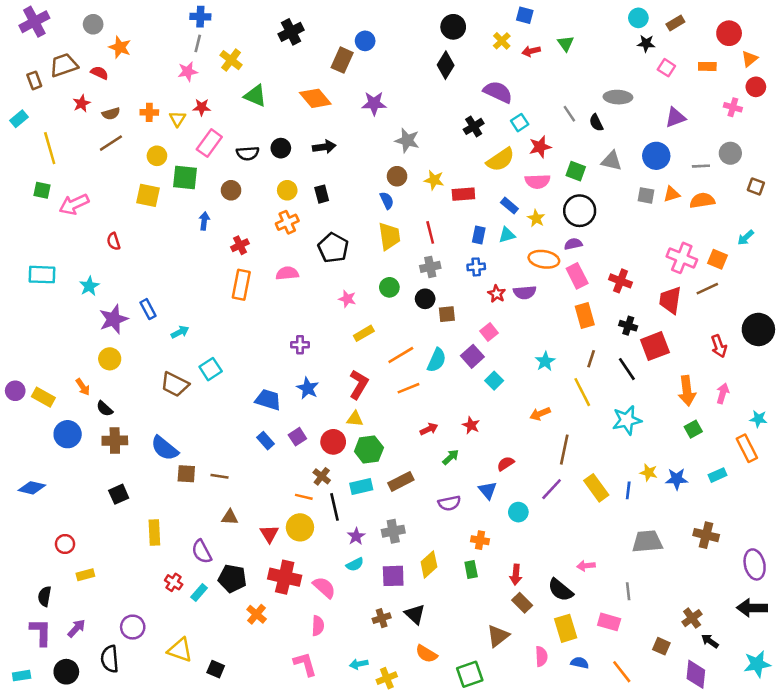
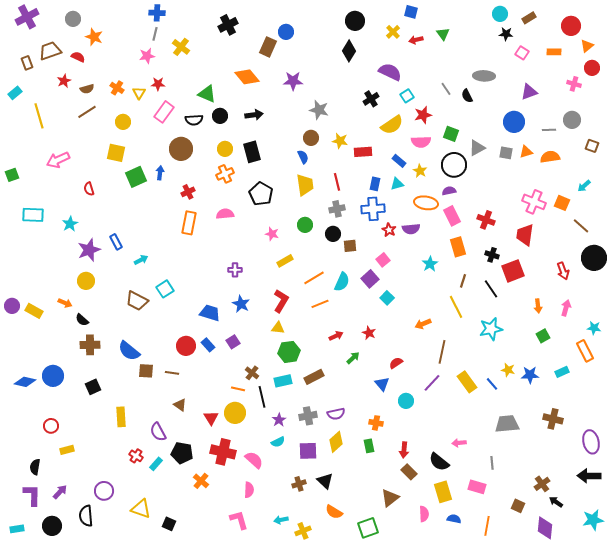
green triangle: (255, 96) -> (207, 94), moved
orange cross: (149, 112) -> (117, 88), turned 32
gray triangle: (612, 161) -> (477, 148), moved, turned -42
green square: (185, 178) -> (136, 177), moved, turned -30
green square: (42, 190) -> (12, 175), moved, turned -32
brown circle: (231, 190) -> (181, 149), size x1.5
black rectangle: (322, 194) -> (252, 152), size x1.5
blue cross: (476, 267) -> (373, 209), size x1.6
brown line: (707, 289) -> (581, 226), moved, turned 66
cyan star: (545, 361) -> (430, 264), moved
orange arrow: (83, 387) -> (65, 303), turned -32
orange arrow: (687, 391) -> (538, 306), size x0.6
blue circle: (68, 434) -> (53, 376), moved
red circle: (333, 442) -> (186, 346), moved
blue line: (628, 490) -> (492, 384), turned -48
purple semicircle: (449, 503) -> (336, 414), moved
brown triangle: (230, 517) -> (180, 405), turned 32
orange line: (622, 672) -> (487, 526), turned 48

